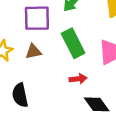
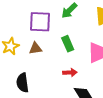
green rectangle: (73, 43) -> (68, 44), size x0.7

